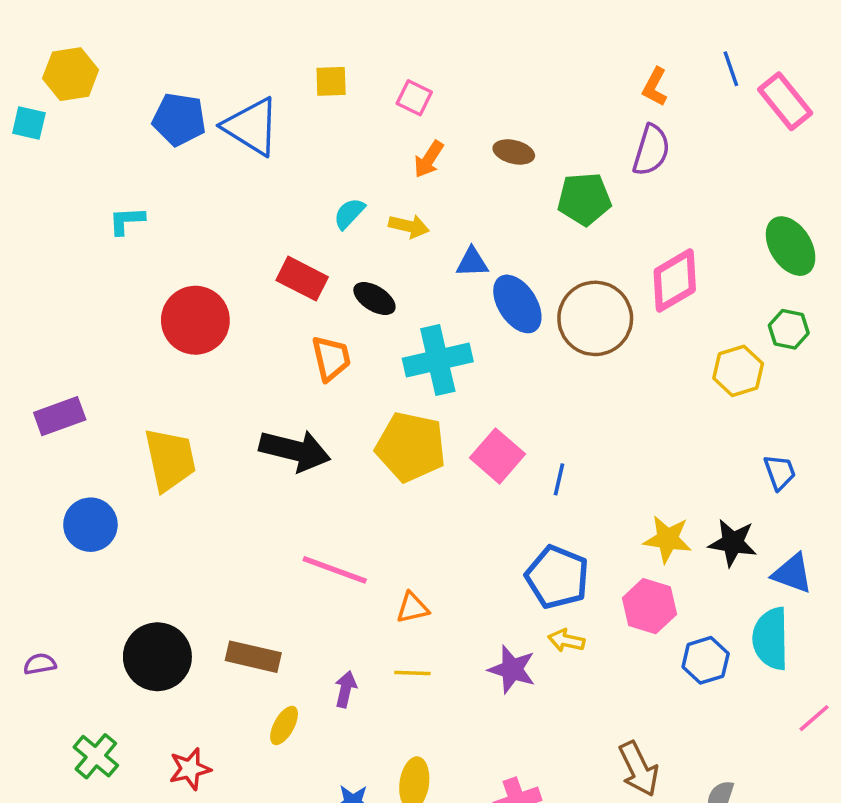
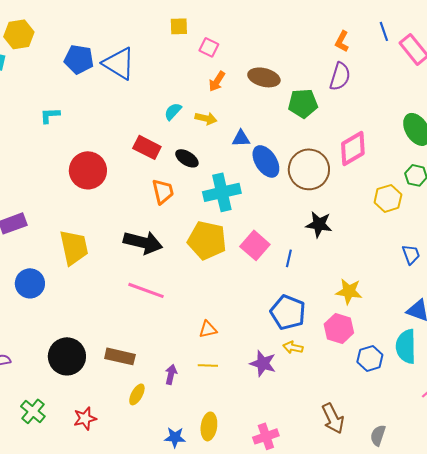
yellow square: (331, 81) -> (179, 26), moved
brown ellipse: (514, 152) -> (264, 77), size x1.4
black star: (733, 543) -> (319, 224), moved
pink line: (335, 570) -> (146, 290), moved

